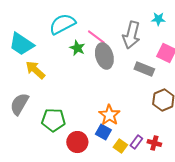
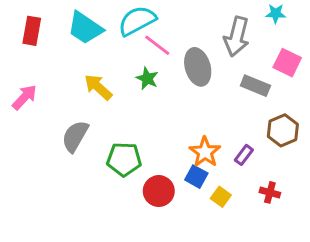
pink line: (96, 37) -> (157, 45), moved
cyan trapezoid: (21, 44) -> (85, 28), moved
green star: (77, 48) -> (147, 78), moved
purple rectangle: (136, 142) -> (244, 155), moved

